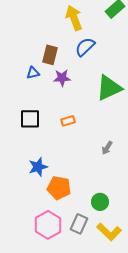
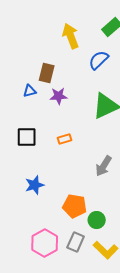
blue semicircle: (85, 47) -> (99, 60), moved
gray arrow: (107, 148) -> (104, 166), size x1.5
orange pentagon: (59, 188) -> (75, 206), moved

